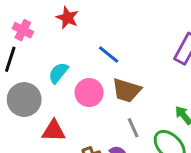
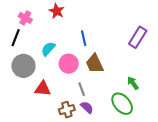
blue line: (109, 55) -> (84, 38), turned 35
brown trapezoid: (127, 90) -> (95, 64), turned 45
gray line: (133, 128) -> (82, 89), moved

